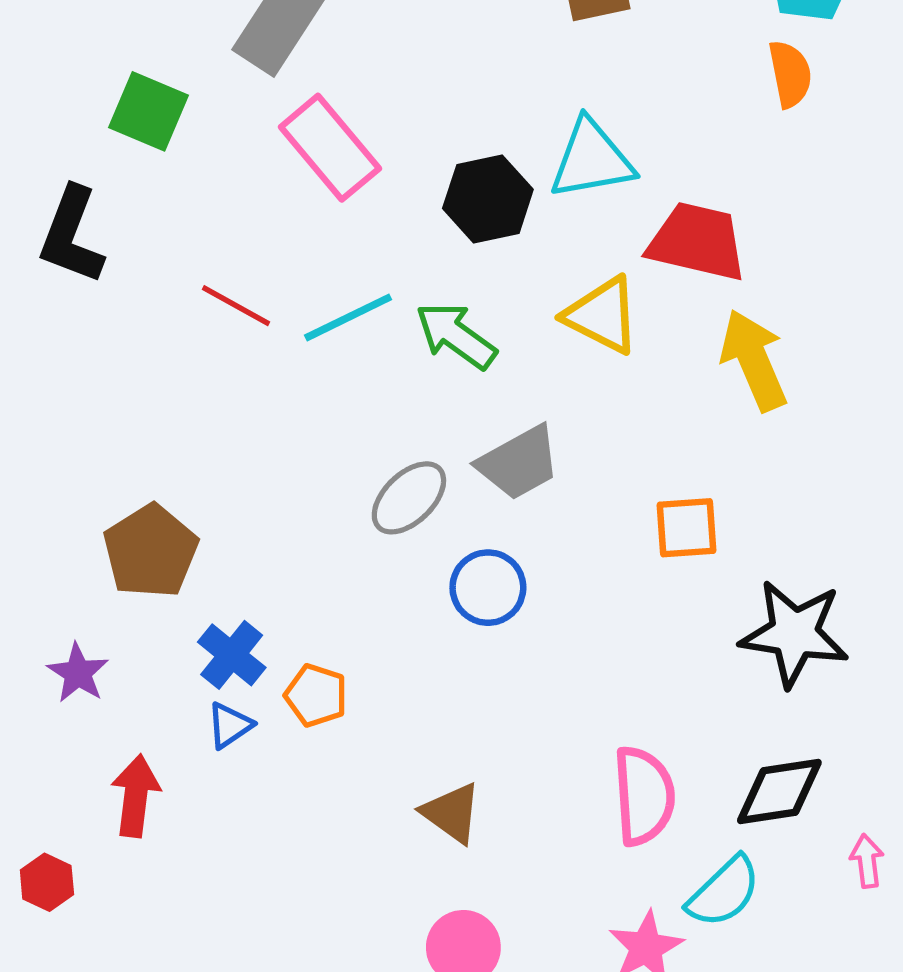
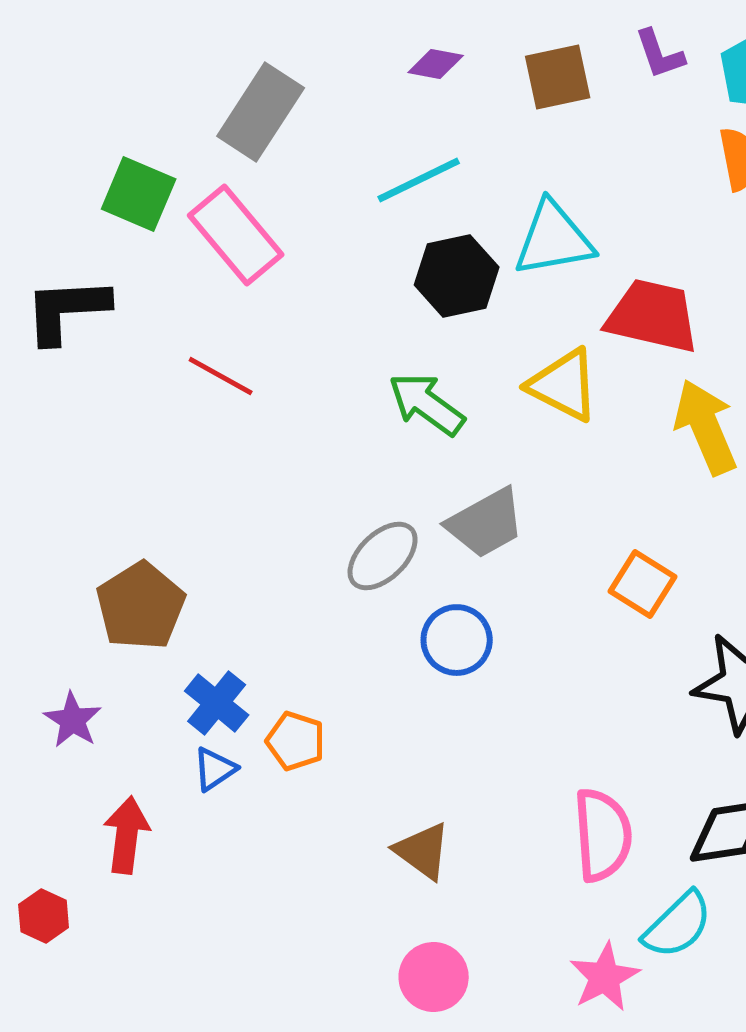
pink rectangle: (330, 148) -> (236, 235), moved
black L-shape: (72, 235) -> (67, 310), turned 66
cyan line: (348, 317) -> (419, 180), moved
orange square: (687, 528) -> (643, 584), turned 36

